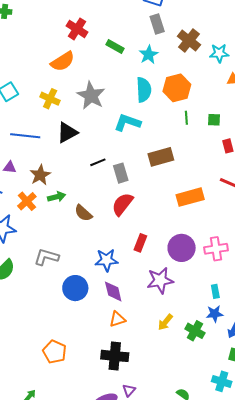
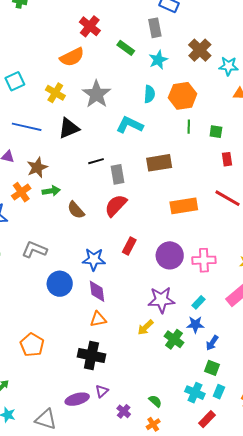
gray rectangle: (157, 24) -> (155, 28), moved
cyan semicircle: (144, 90) -> (149, 94), size x0.7
purple star: (160, 280) -> (161, 300), moved
cyan rectangle: (215, 291) -> (199, 302), turned 48

